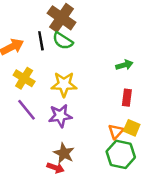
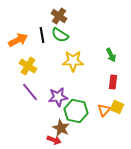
brown cross: (62, 18) -> (59, 16), size x0.7
green arrow: (124, 65) -> (111, 55), turned 80
yellow star: (64, 84) -> (73, 61), moved
green hexagon: (121, 154) -> (76, 111), moved

